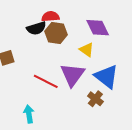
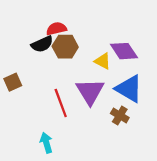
purple diamond: (98, 28) -> (124, 51), moved
red line: (46, 81) -> (61, 103), turned 50

